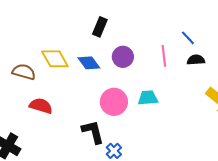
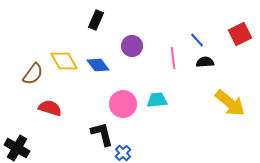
black rectangle: (100, 27) -> (96, 20), moved
purple circle: (123, 57) -> (132, 46), moved
brown semicircle: (24, 72) -> (33, 74), turned 110

